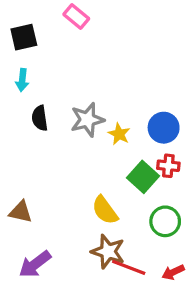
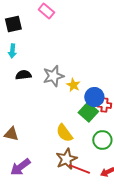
black semicircle: (40, 118) -> (23, 75), turned 91
blue circle: (164, 128) -> (94, 97), moved
brown star: (108, 252) -> (66, 159), turned 30

